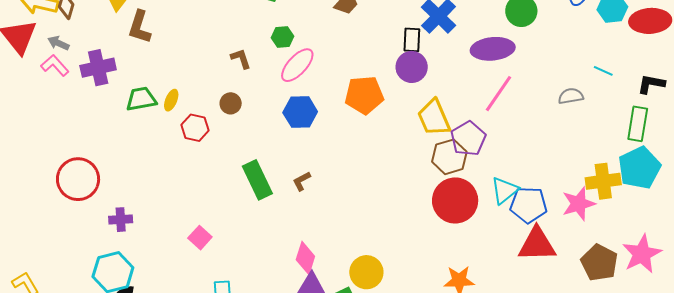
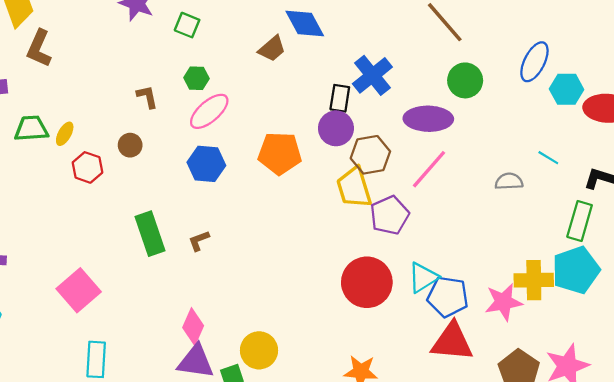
brown hexagon: (449, 157) -> (370, 155), moved
pink square: (200, 238) -> (79, 290), size x1.6

